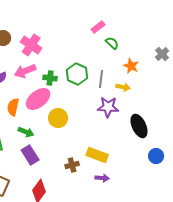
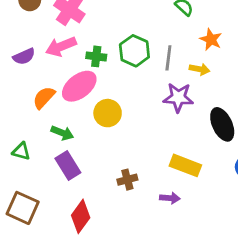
orange semicircle: (13, 107) -> (44, 98), turned 30
yellow rectangle: (97, 155) -> (185, 165), moved

